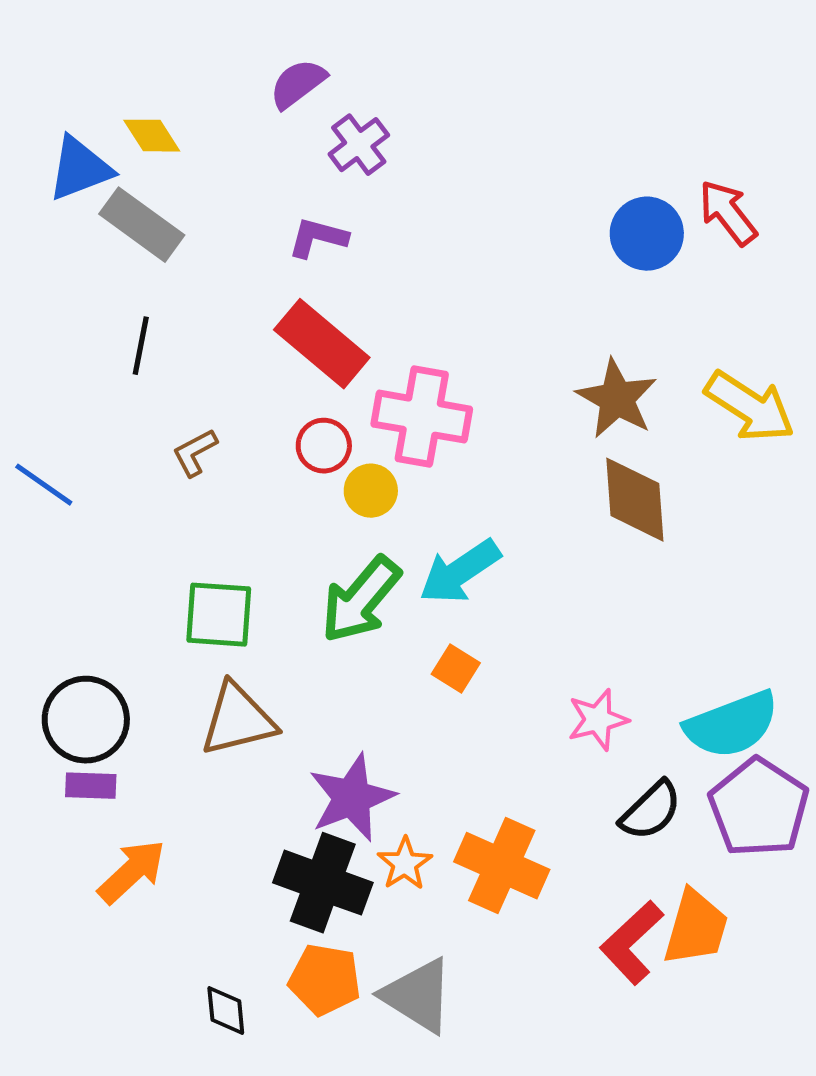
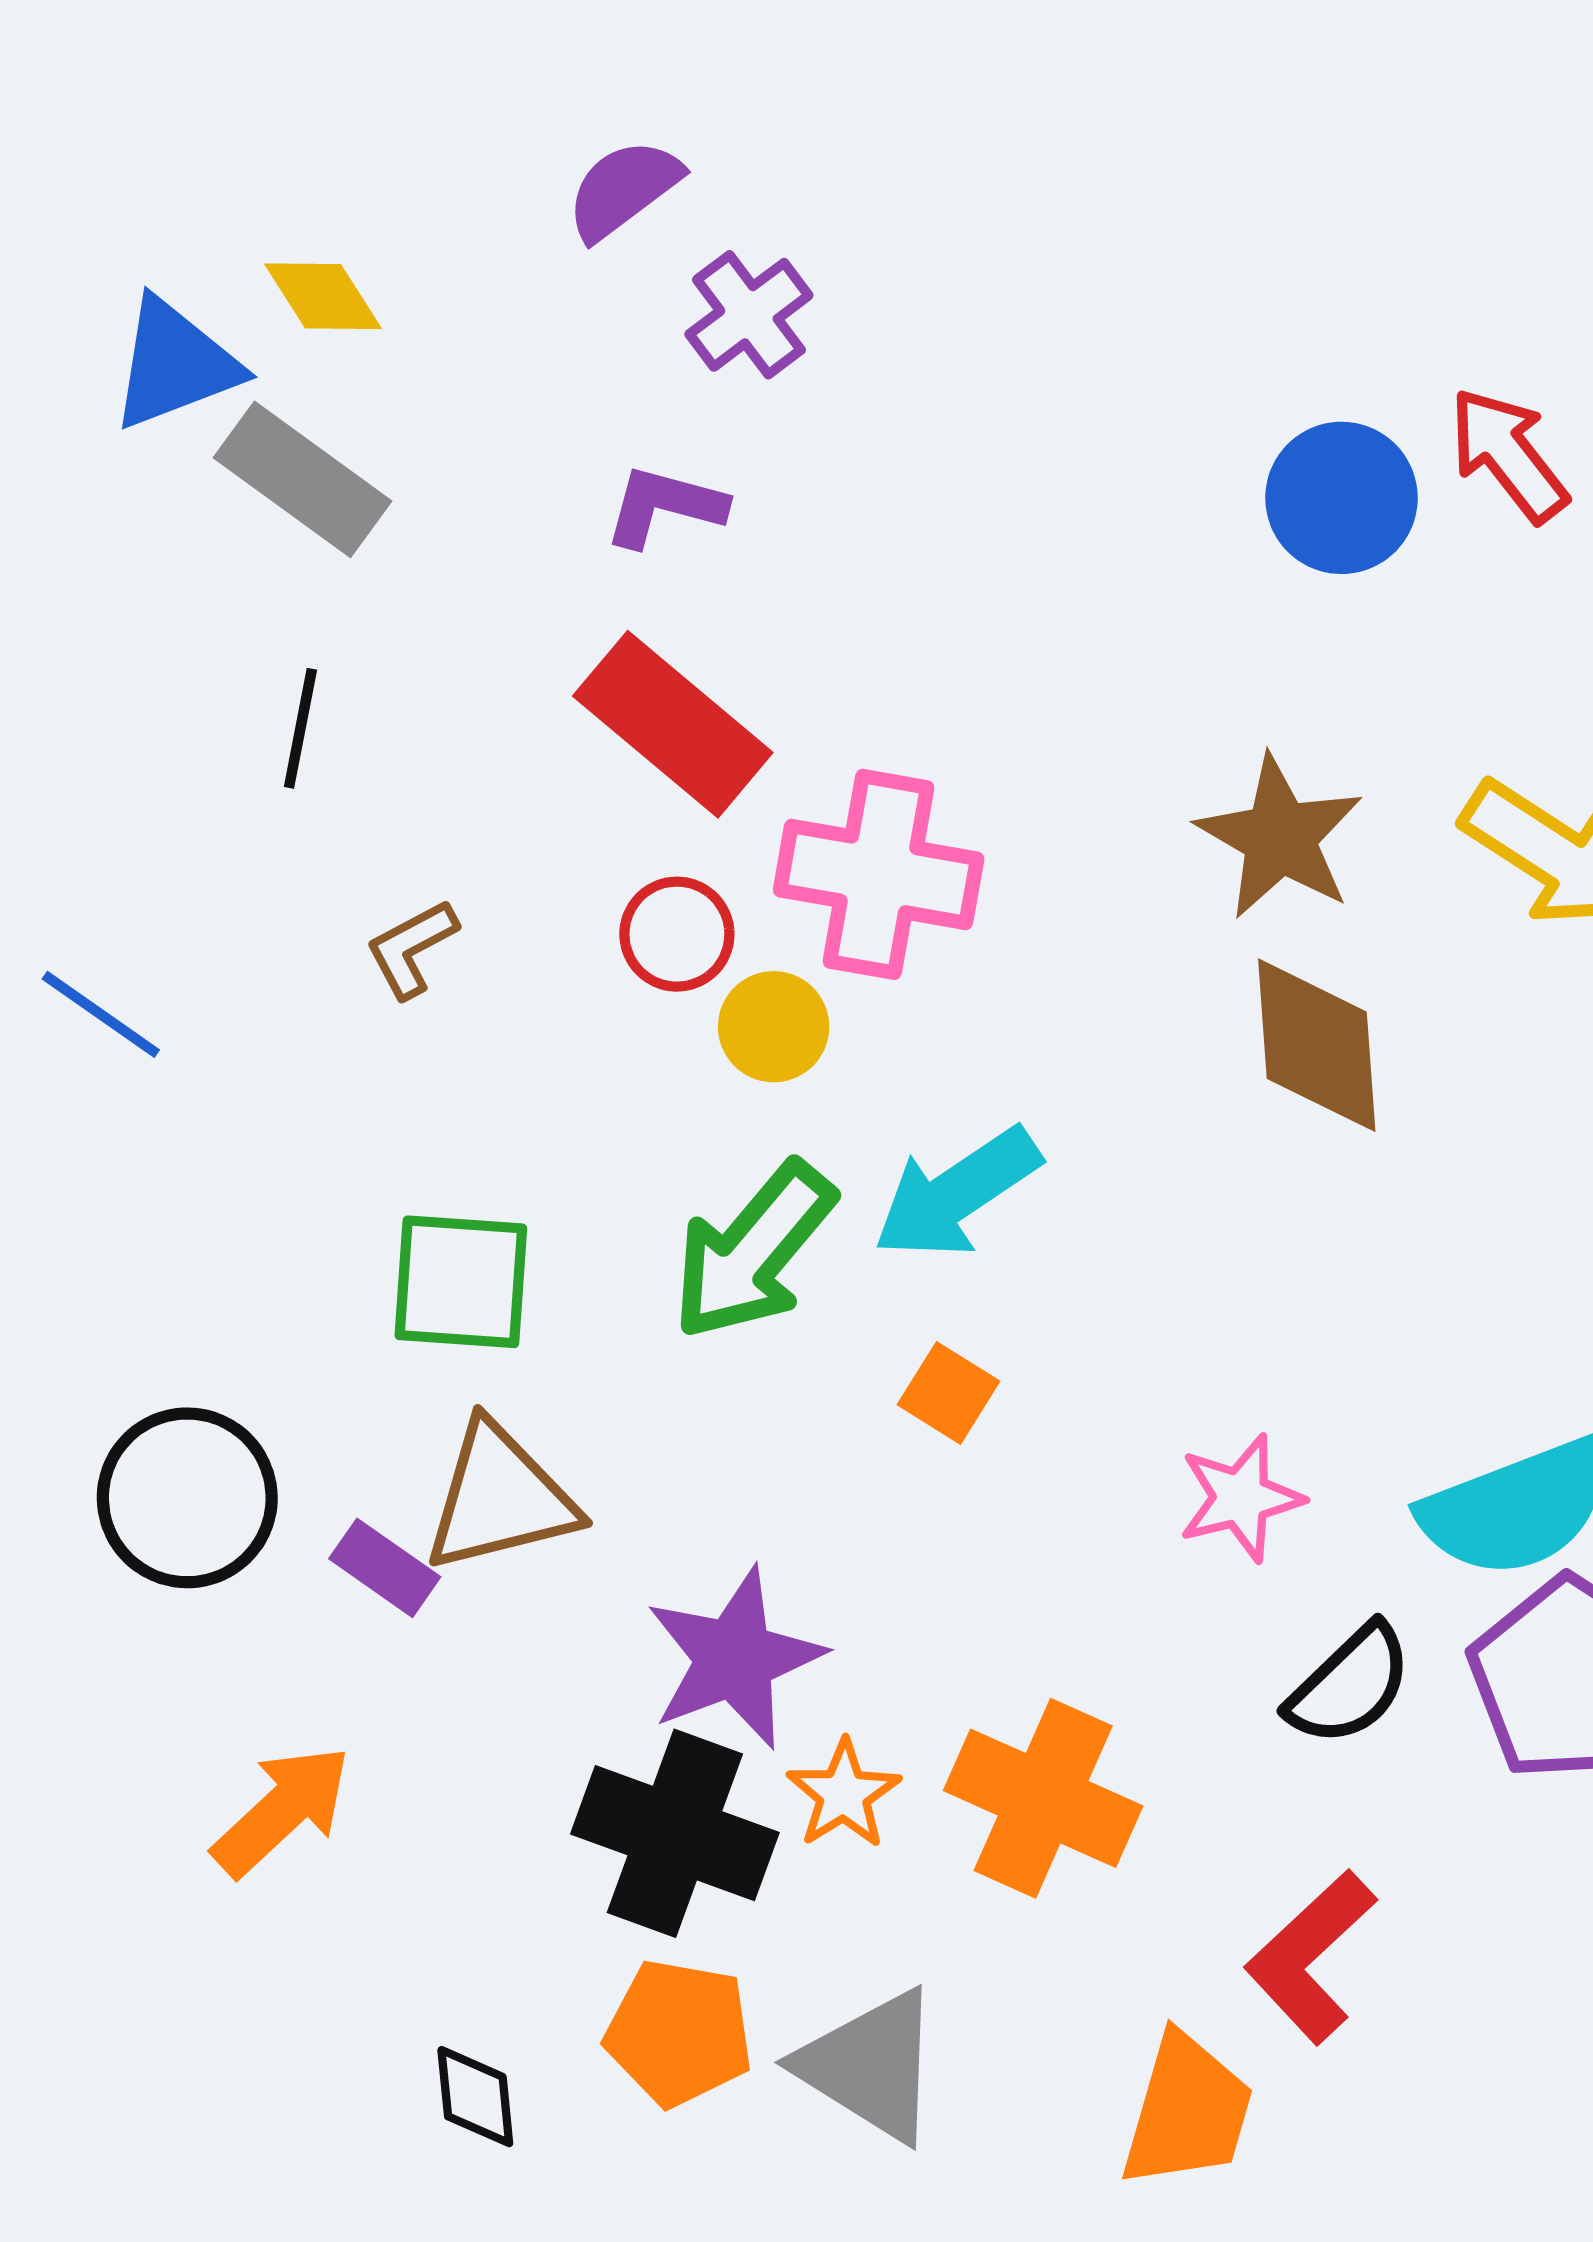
purple rectangle: (91, 786) -> (385, 1568), moved, turned 33
orange trapezoid: (696, 928) -> (1187, 2111), moved

